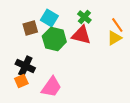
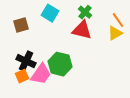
brown square: (30, 28) -> (21, 25), moved
green hexagon: (54, 39) -> (60, 64), moved
pink trapezoid: (51, 87) -> (41, 74), moved

